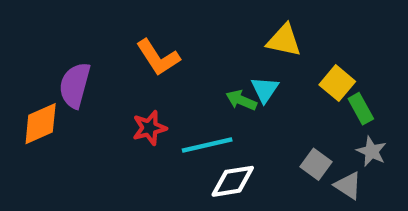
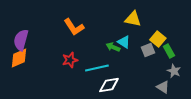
purple semicircle: (75, 85) -> (21, 40), moved
cyan triangle: (265, 89) -> (124, 42), turned -32
gray square: (316, 164) -> (148, 50), moved, turned 32

